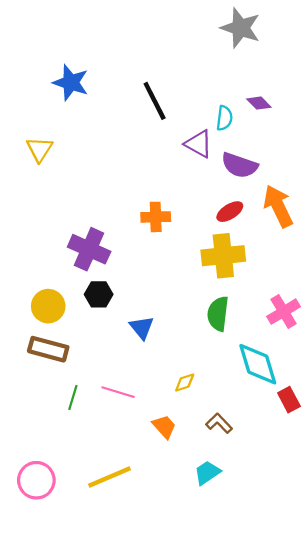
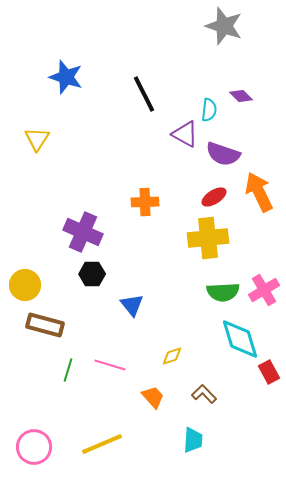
yellow circle: (48, 306) -> (25, 285), moved
green semicircle: (218, 314) -> (223, 292), moved, turned -100
cyan trapezoid: (207, 473) -> (193, 440), turned 128

